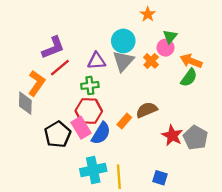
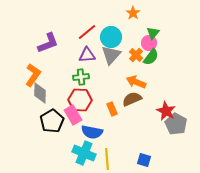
orange arrow: (191, 61) -> (136, 82), moved
red line: (60, 68) -> (87, 32), moved
green semicircle: (189, 78) -> (151, 57), moved
gray diamond: (25, 103) -> (40, 93), moved
orange rectangle: (124, 121) -> (112, 109), turned -64
blue semicircle: (101, 133) -> (92, 132), moved, turned 70
red star: (172, 135) -> (166, 111), moved
cyan cross: (93, 170) -> (84, 153), turned 35

